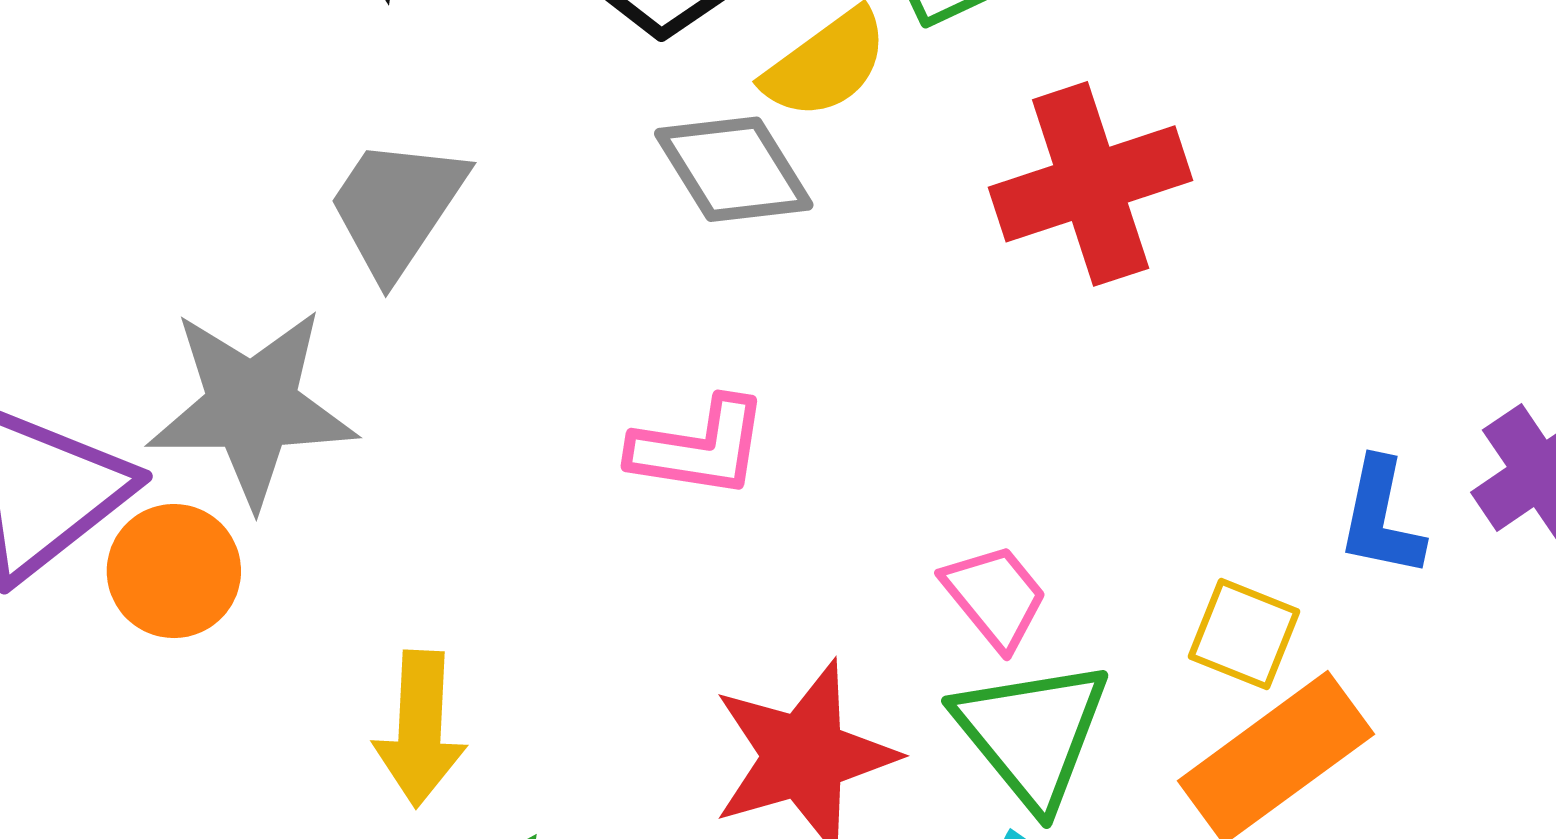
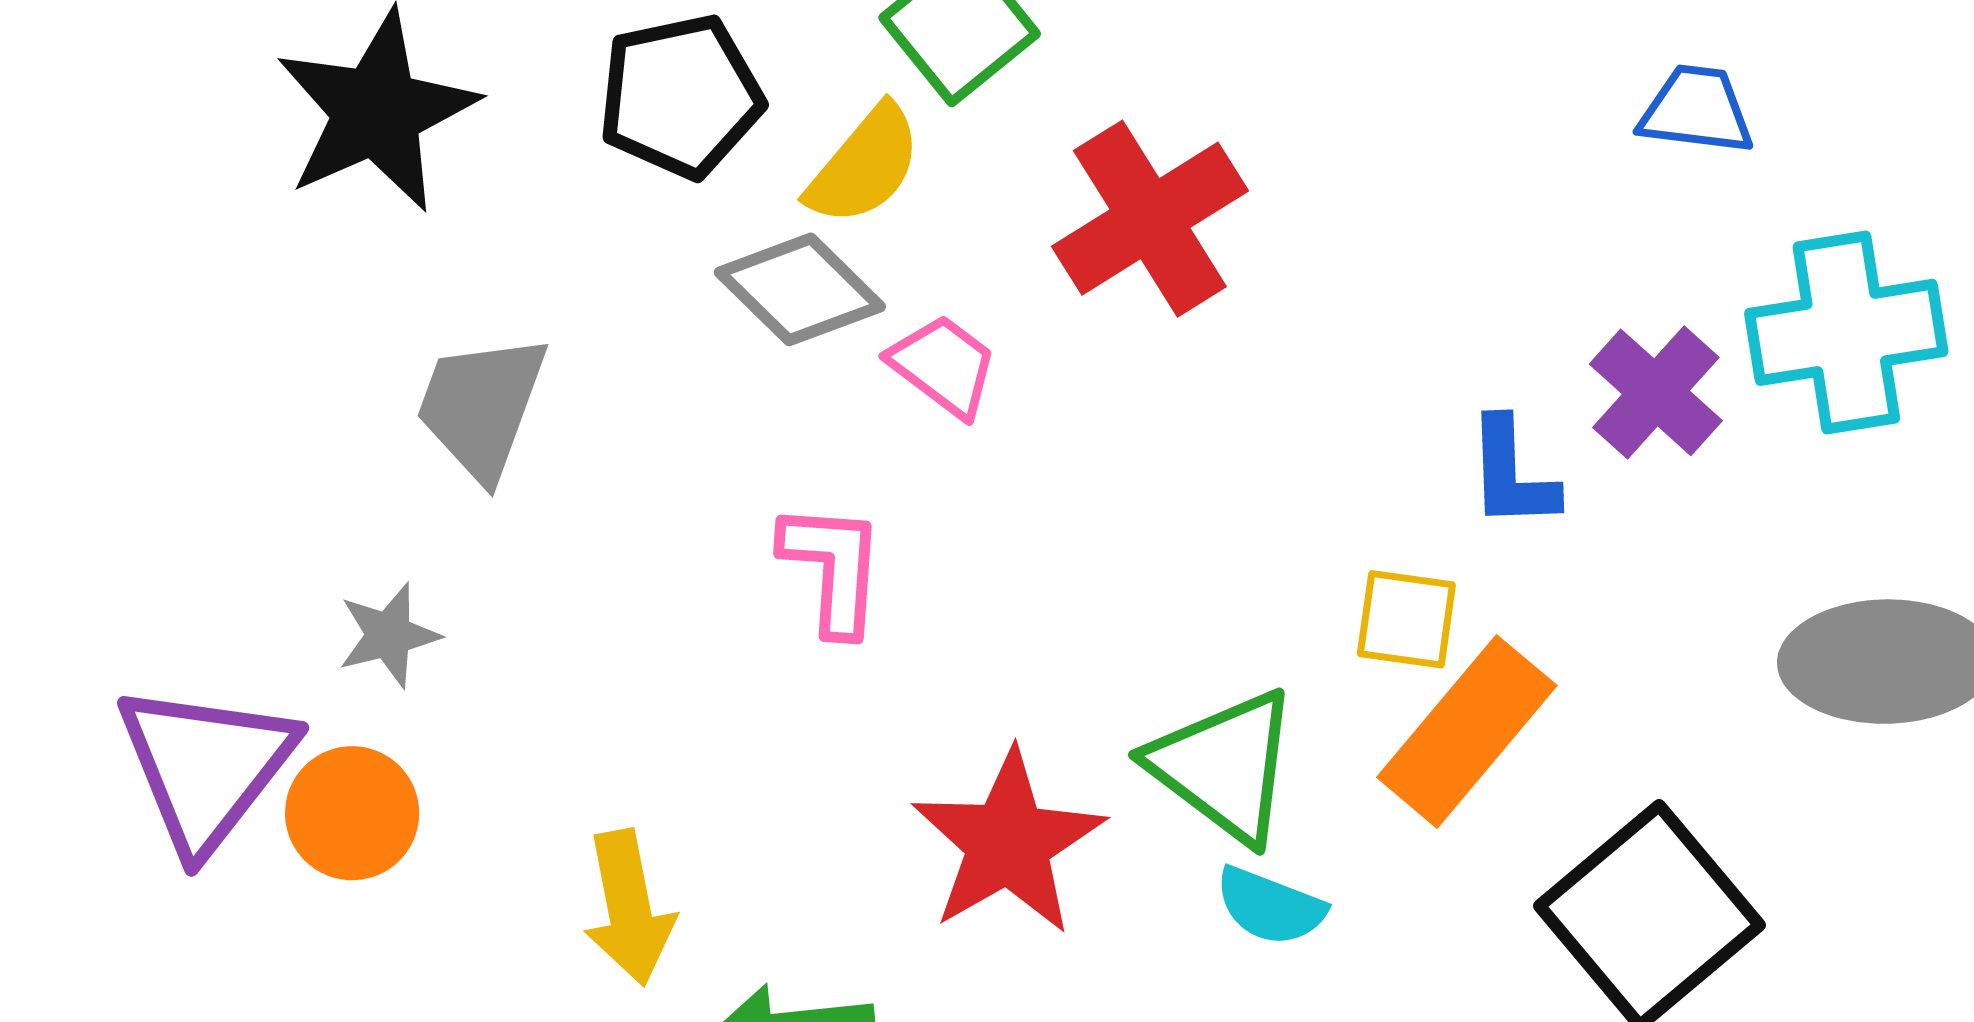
gray star: (252, 407) -> (389, 635), size x0.5
pink L-shape: (699, 448) -> (833, 568), turned -81
pink trapezoid: (995, 596) -> (943, 366), moved

